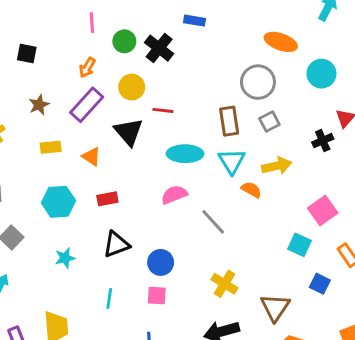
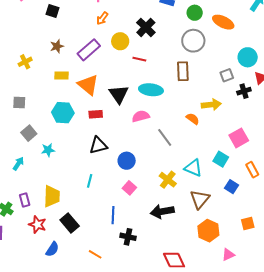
green circle: (124, 41) -> (195, 13), moved
black cross: (159, 48) -> (146, 27), moved
orange arrow: (87, 67) -> (102, 18), moved
cyan circle: (321, 74) -> (248, 57), moved
gray circle: (258, 82) -> (193, 41), moved
gray square: (269, 122) -> (227, 75), moved
black triangle: (129, 132) -> (119, 94), moved
orange triangle: (91, 157) -> (88, 85), size x1.6
cyan triangle: (232, 161) -> (193, 168), moved, turned -42
cyan star: (65, 258) -> (48, 150), moved
pink square: (157, 295) -> (129, 188), moved, turned 32

